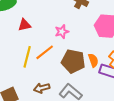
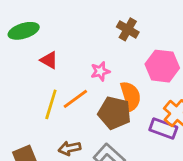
red triangle: (24, 25) -> (49, 60), turned 40
orange semicircle: (93, 60) -> (131, 96), moved, size x1.5

